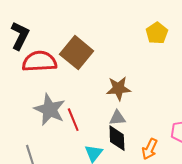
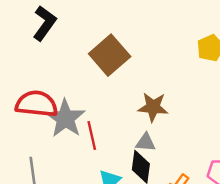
red semicircle: (39, 61) -> (37, 104), moved

